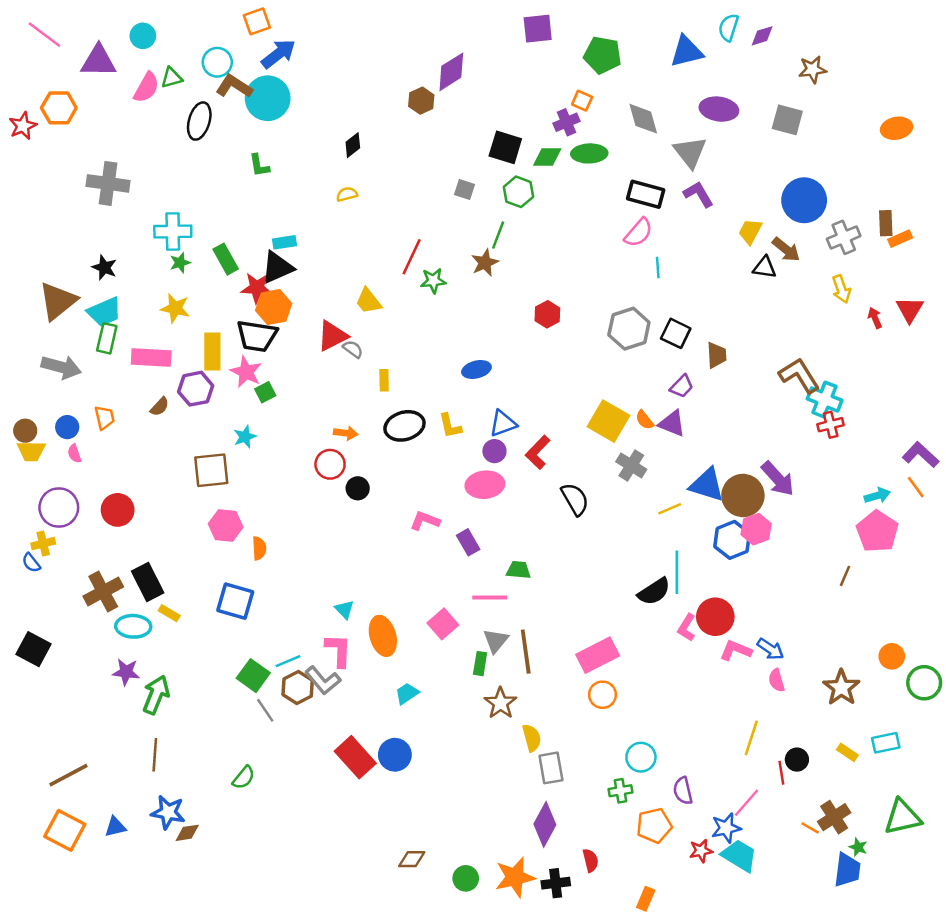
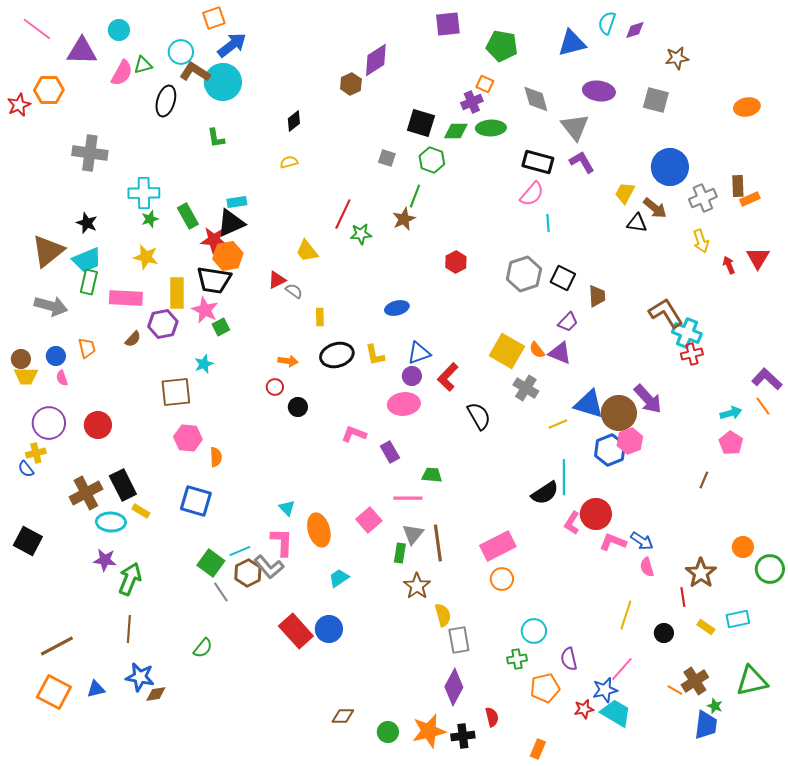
red triangle: (332, 336) -> (277, 280), size x0.7
red circle: (330, 464) -> (275, 387), size x0.7
pink pentagon: (877, 532) -> (731, 443), size x0.7
red line: (781, 773) -> (683, 597), moved

